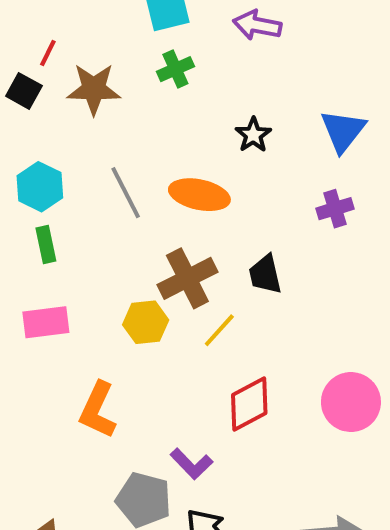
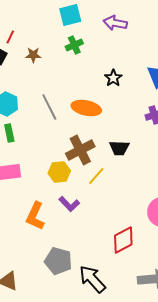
brown star: (94, 89) -> (33, 55), size x0.6
black trapezoid: (265, 274) -> (119, 148), turned -75
red diamond: (249, 404) -> (123, 240), moved
purple L-shape: (191, 464) -> (69, 204), moved

